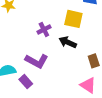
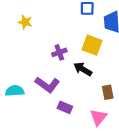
purple rectangle: (26, 82) -> (65, 107), moved, turned -32
pink triangle: (88, 85) -> (98, 117), turned 30

